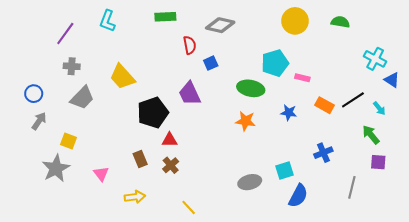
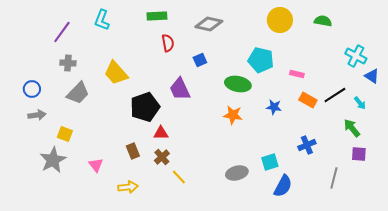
red semicircle: (190, 45) -> (168, 43), moved
cyan pentagon: (275, 63) -> (261, 60), turned 30
pink rectangle: (302, 78) -> (297, 74), moved
gray arrow: (39, 121) -> (37, 115), turned 48
yellow line: (189, 207) -> (179, 177), moved

